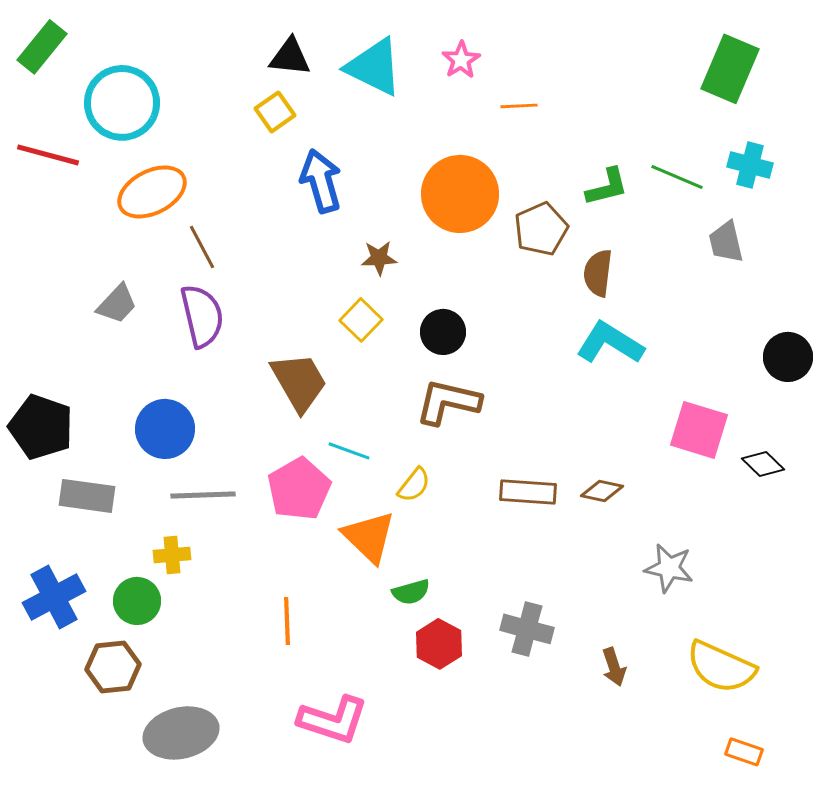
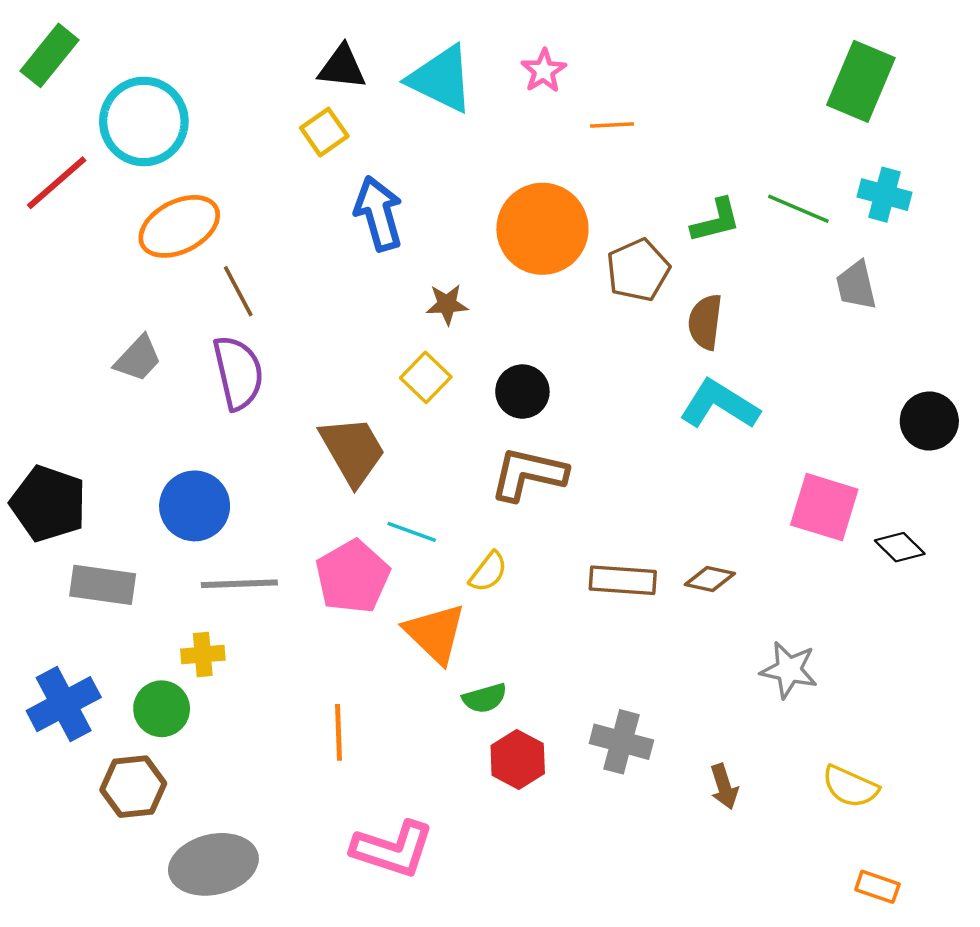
red line: (48, 155) -> (57, 183), turned -56
yellow semicircle: (721, 667) -> (850, 787), size x0.7

